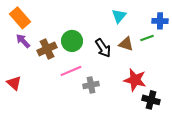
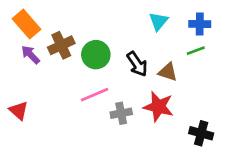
blue cross: (160, 21) -> (200, 24), moved
brown triangle: (126, 44) -> (168, 72), moved
brown cross: (47, 49) -> (61, 45), moved
red star: (135, 80) -> (158, 107), moved

